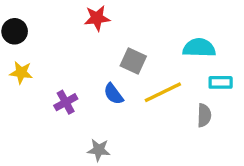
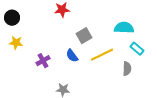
gray square: (133, 61) -> (84, 36), turned 35
cyan rectangle: (221, 82) -> (137, 49), turned 40

